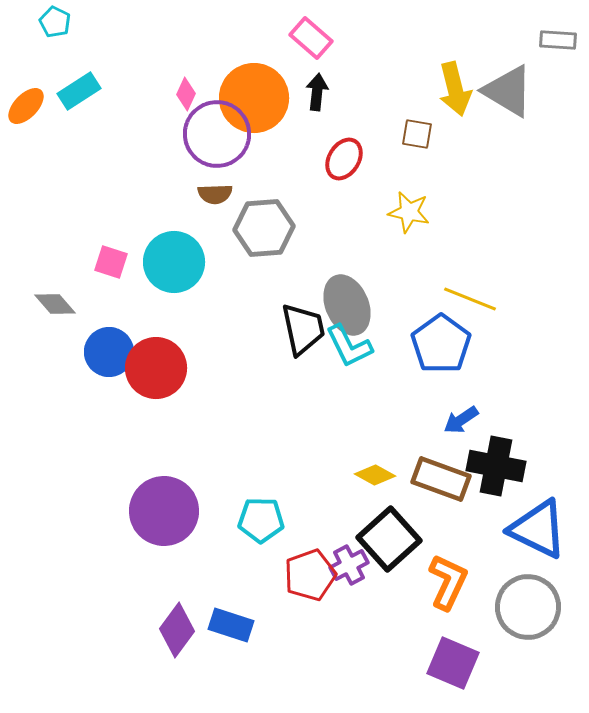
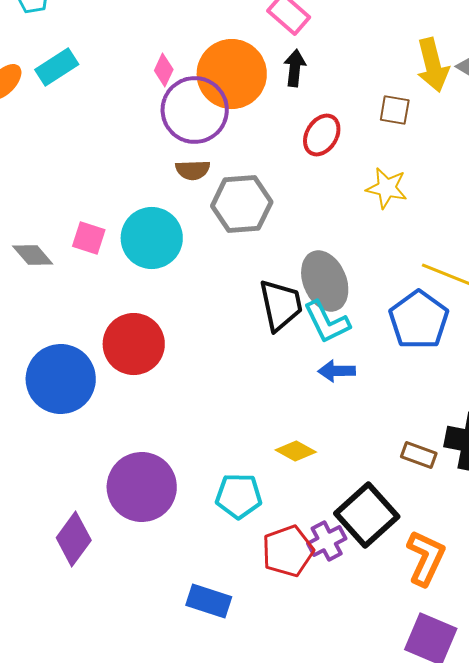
gray diamond: (55, 304) -> (33, 255), moved
blue circle: (109, 352) -> (61, 379), moved, size x1.4
blue arrow: (461, 420) -> (337, 371), moved, turned 33
yellow diamond: (375, 475) -> (296, 451), moved
brown rectangle: (441, 479) -> (419, 455), size x0.6
purple diamond: (177, 630) -> (74, 539), moved

